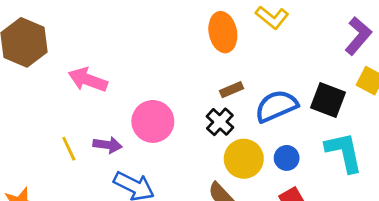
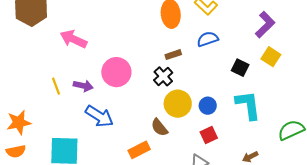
black square: (328, 100) -> (240, 68), size x0.7
blue semicircle: (276, 106) -> (208, 39), moved, size x0.7

